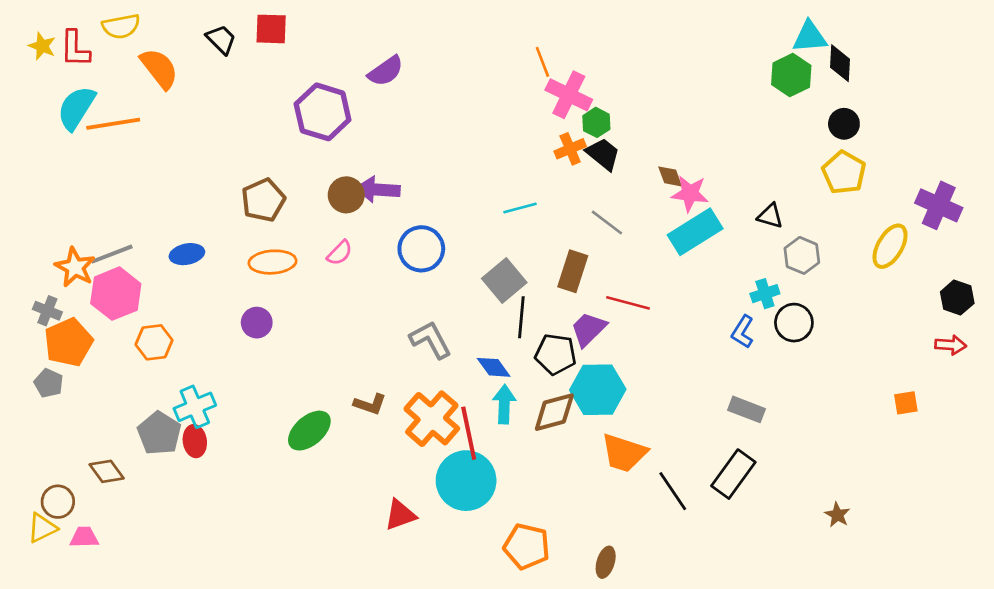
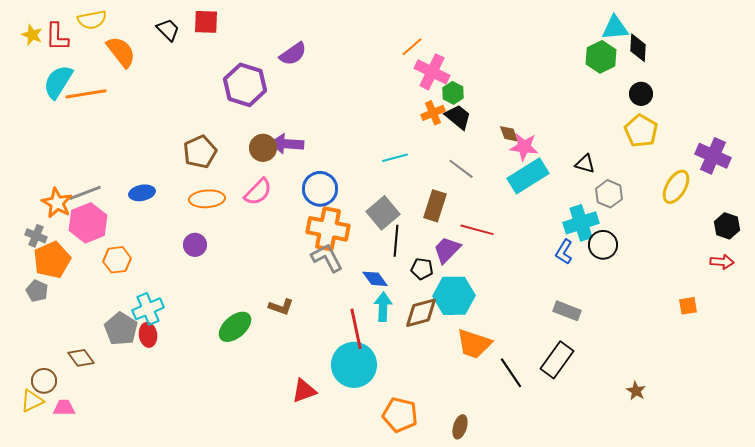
orange line: (542, 62) -> (412, 47), turned 70
pink semicircle: (340, 253) -> (258, 192), size x1.4
cyan cross: (765, 294) -> (581, 223), size x1.6
black pentagon: (556, 354) -> (422, 269), size x0.7
orange cross: (432, 419) -> (328, 229), moved, turned -30

